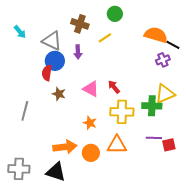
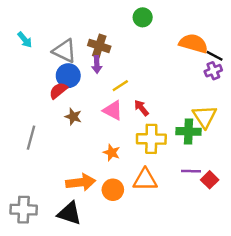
brown cross: (80, 24) -> (99, 46), moved
yellow line: (105, 38) -> (120, 86), moved
purple cross: (163, 60) -> (213, 71), moved
red semicircle: (47, 73) -> (58, 91), turned 42
yellow triangle: (165, 94) -> (205, 117), turned -40
red square: (169, 145) -> (210, 180), turned -32

